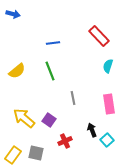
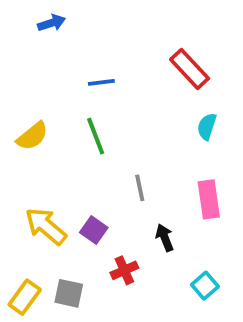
blue arrow: (13, 14) -> (52, 23), moved, turned -32
black arrow: (92, 130) -> (165, 238), moved
cyan square: (107, 140) -> (205, 286), moved

